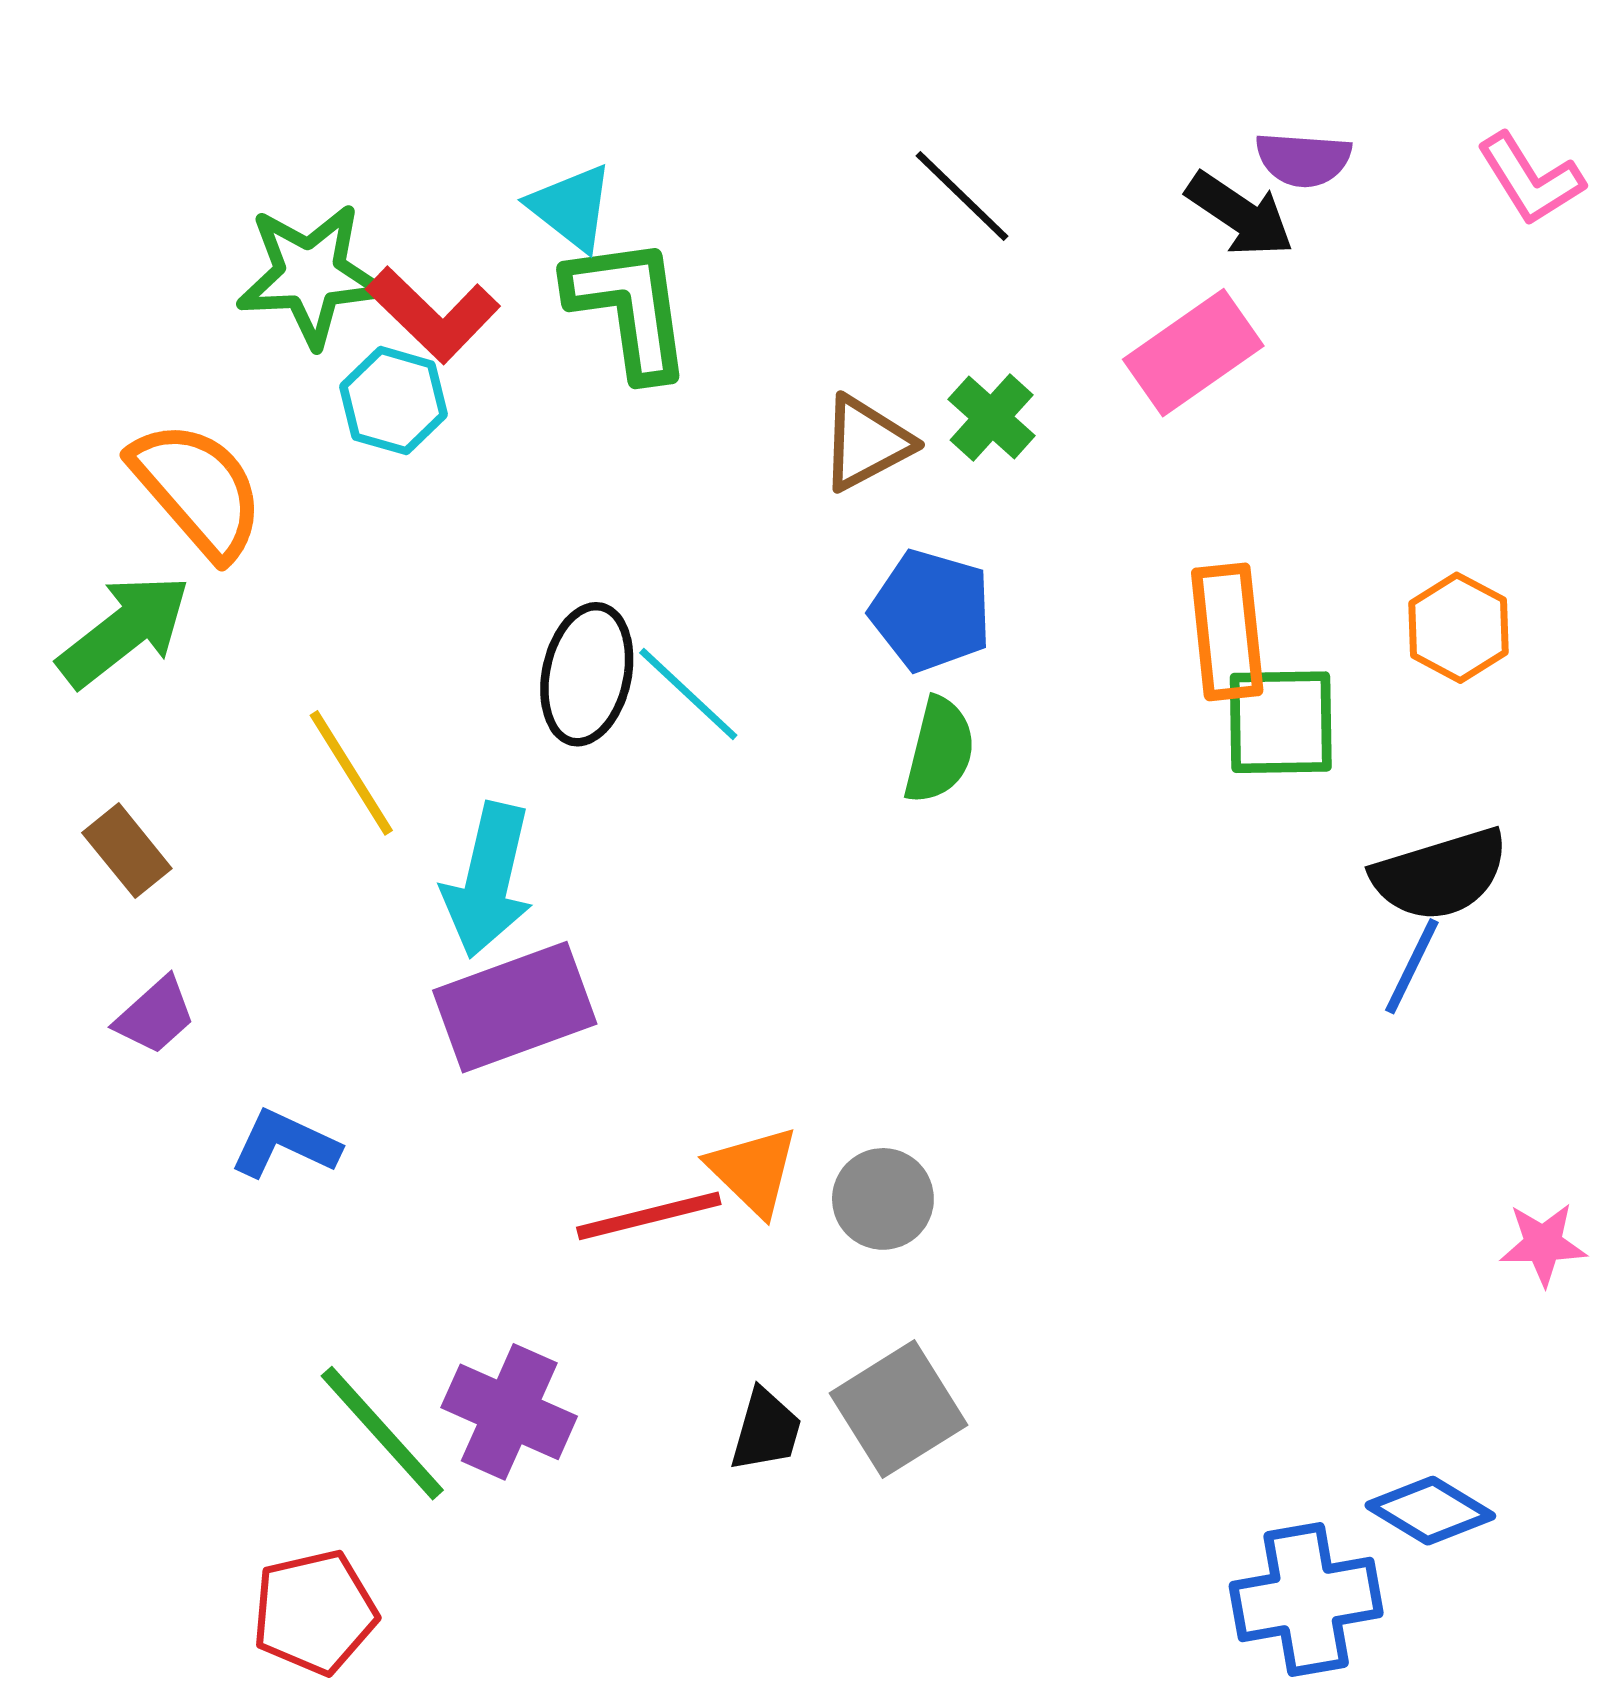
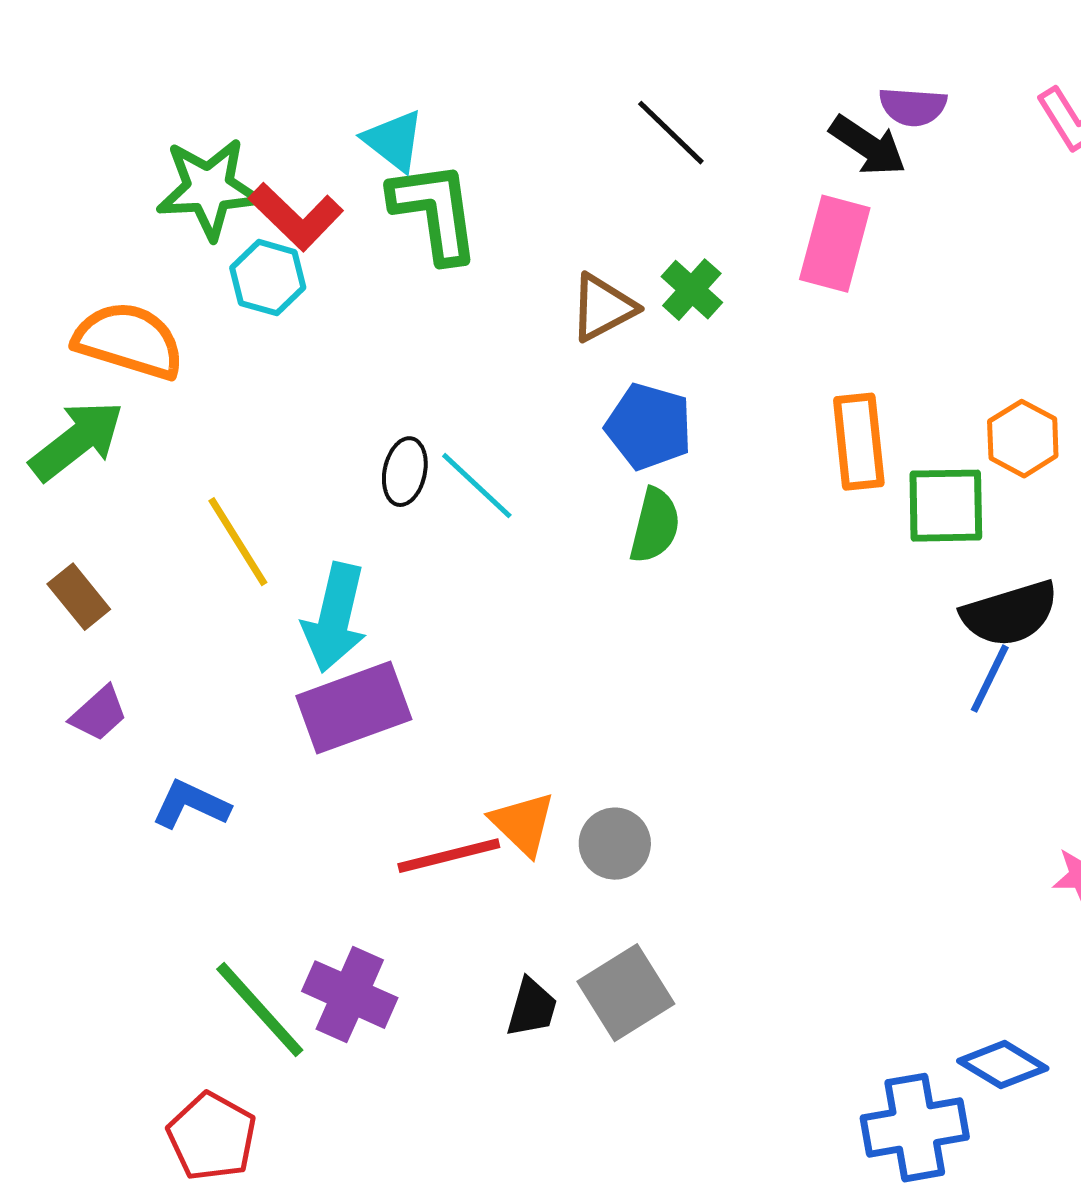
pink rectangle: (1193, 353) -> (835, 244), turned -40
orange semicircle: (197, 489) -> (129, 341), turned -32
black ellipse: (587, 674) -> (405, 472), size x0.7
green square: (1281, 722) -> (946, 506), moved
red pentagon: (315, 1612) -> (212, 1137), turned -30

